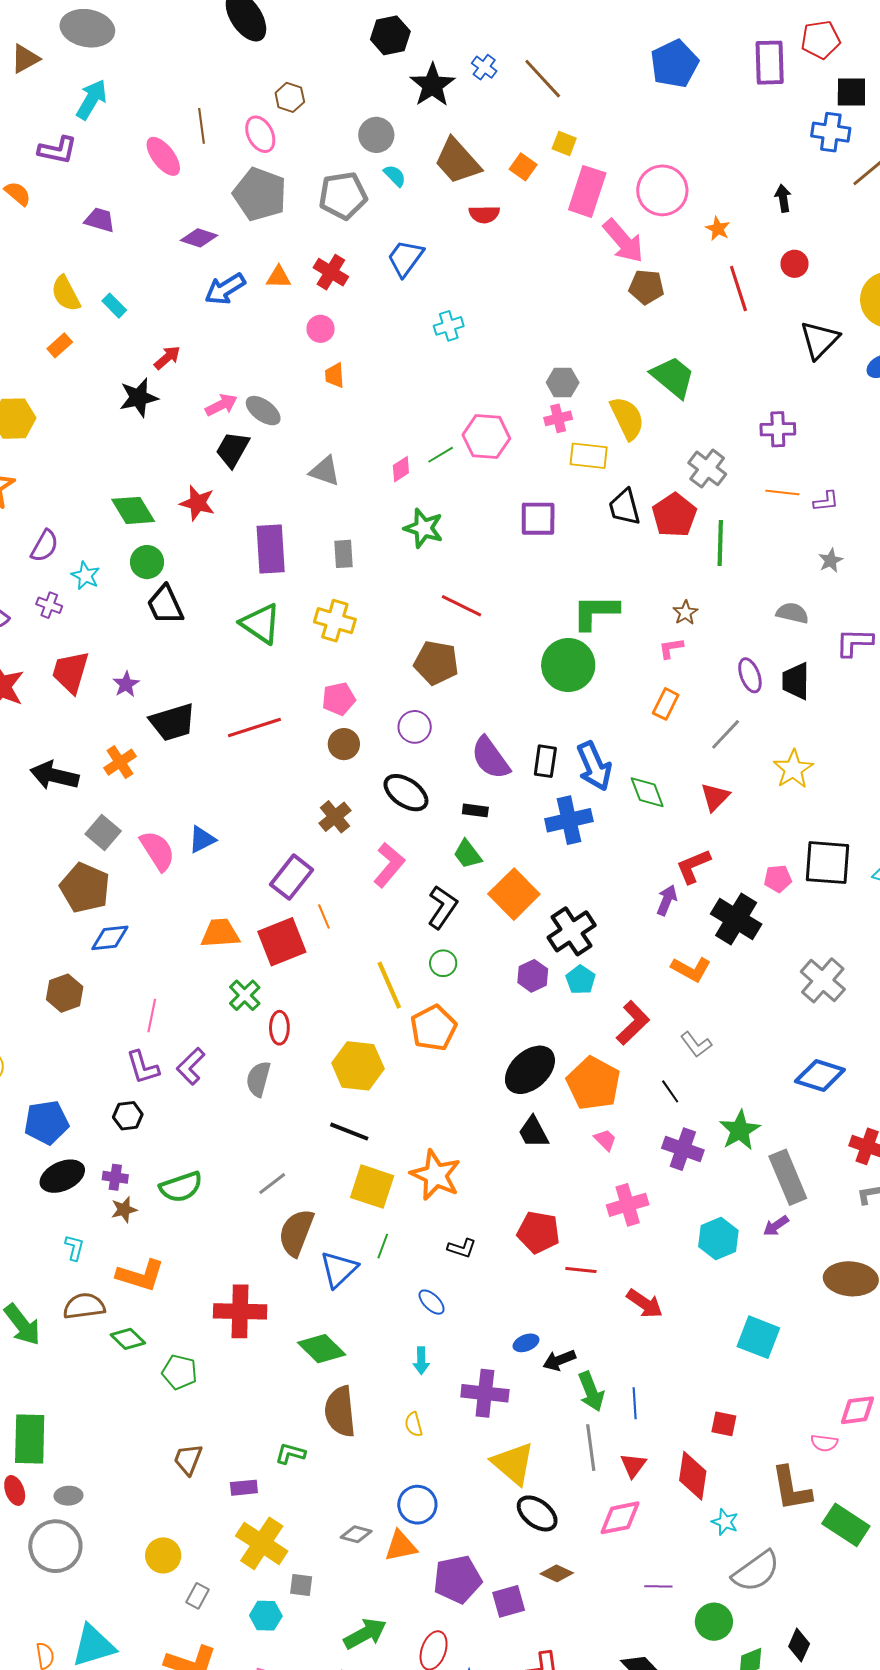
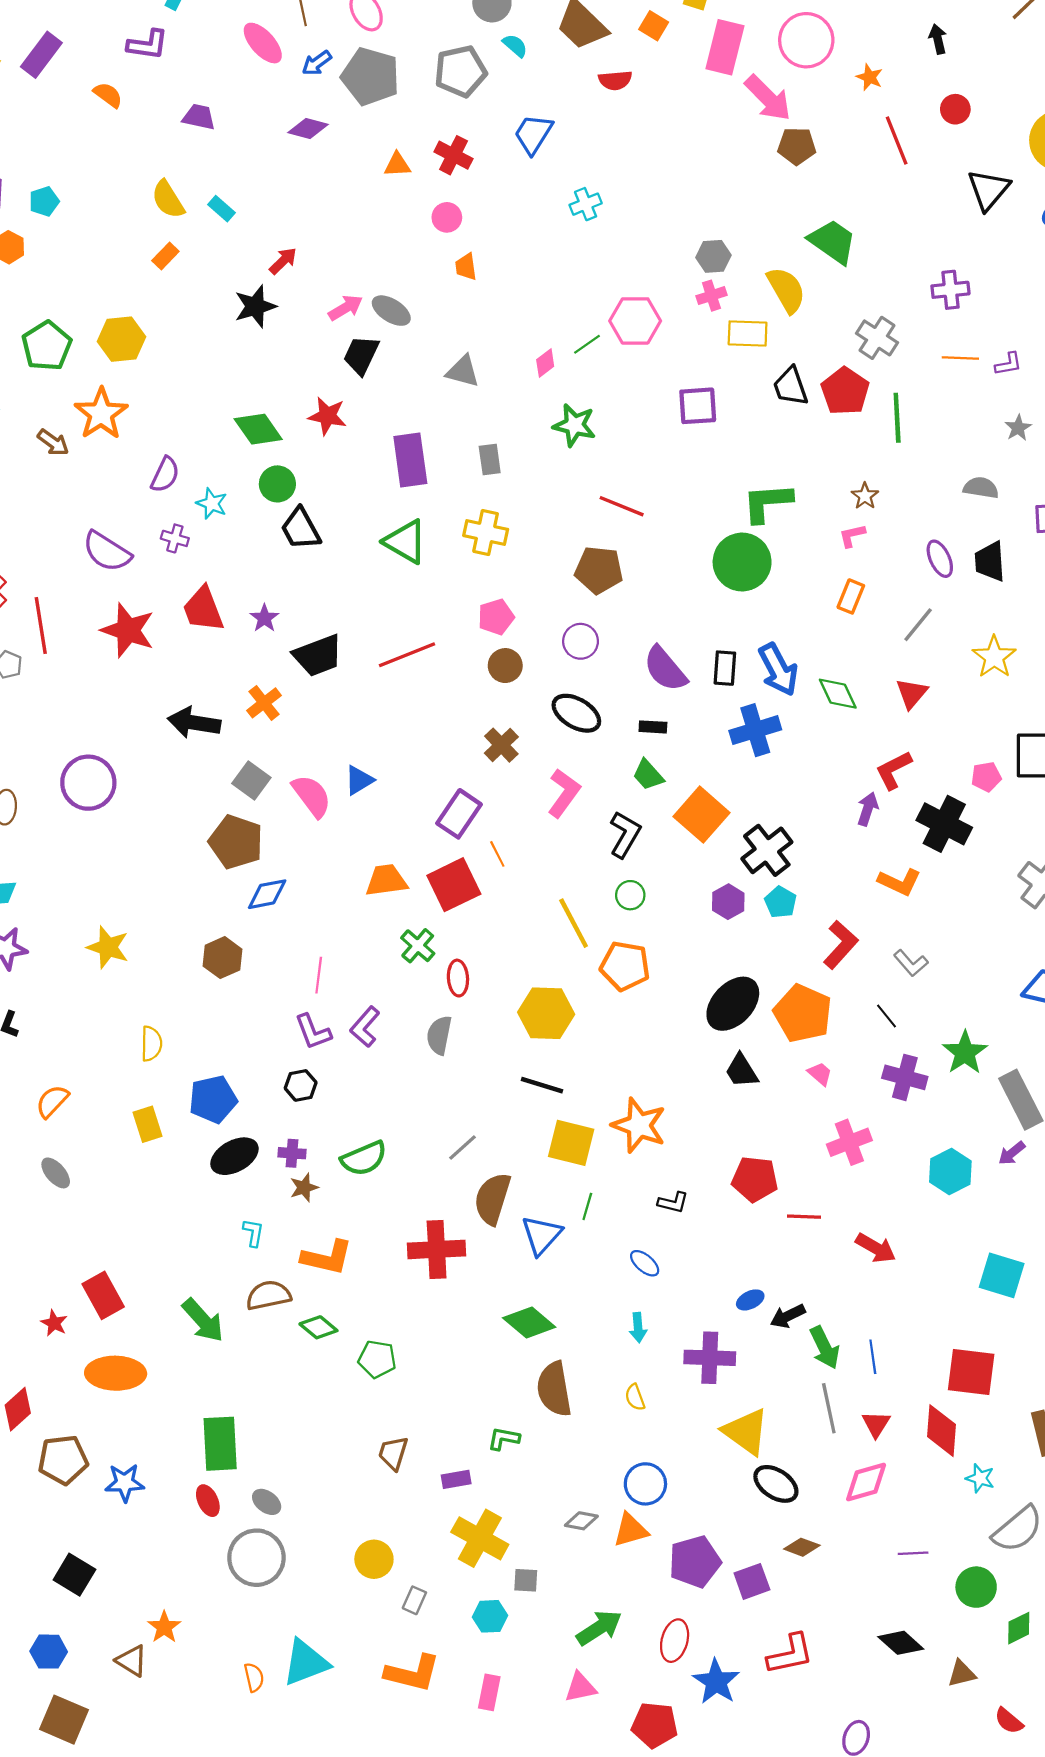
blue arrow: (225, 289) -> (317, 63), moved, size x0.7
red trapezoid: (71, 672) -> (203, 609), turned -33
orange pentagon: (434, 1028) -> (625, 966), turned -30
red cross: (240, 1311) -> (437, 1249), moved
red square: (724, 1424) -> (971, 1372), size x1.8
gray ellipse: (68, 1496) -> (267, 1502), turned 44

